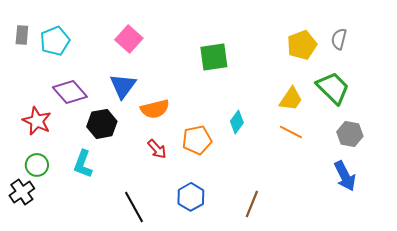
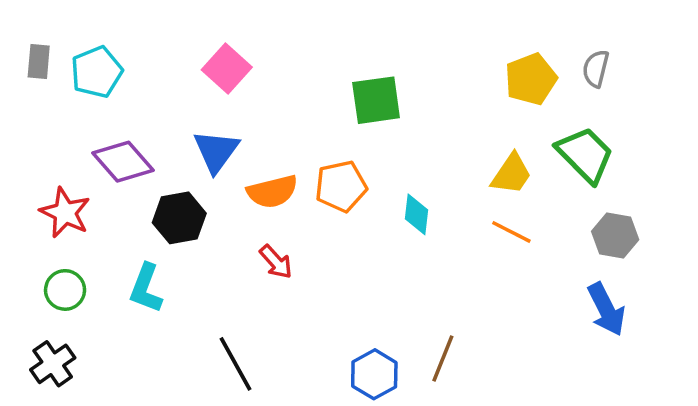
cyan diamond: (237, 122) -> (417, 214), turned -30
orange pentagon: (197, 140) -> (341, 186), moved
black cross: (22, 192) -> (53, 364), moved
blue hexagon: (191, 197) -> (374, 374), moved

